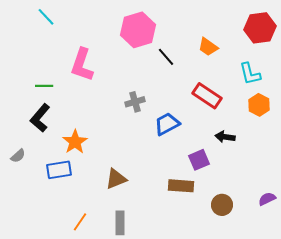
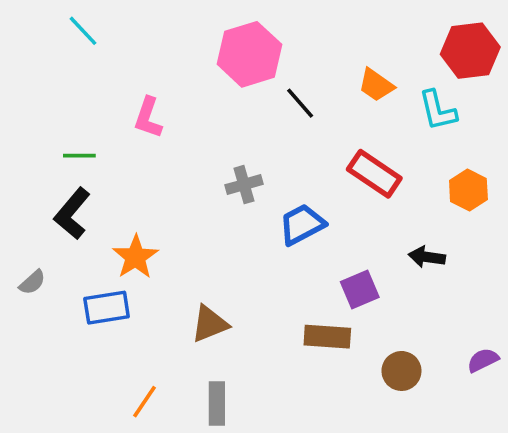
pink L-shape: (82, 65) -> (148, 118), size x0.7
cyan L-shape: (250, 74) -> (438, 110), moved
black arrow: (225, 137) -> (427, 257), moved

